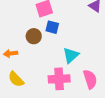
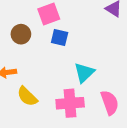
brown circle: (34, 36) -> (21, 34), moved
yellow semicircle: (16, 79) -> (27, 96), moved

